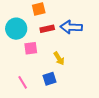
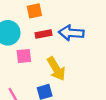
yellow arrow: (59, 58) -> (56, 69), size x1.5

